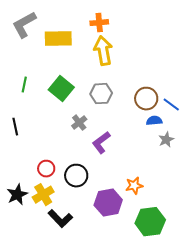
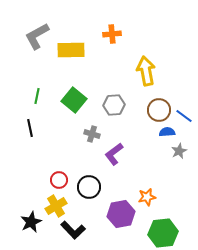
yellow arrow: (103, 51) -> (146, 71), moved
gray cross: (79, 123) -> (92, 134), turned -35
black line: (15, 127) -> (30, 128), moved
black star: (17, 195) -> (31, 222), moved

